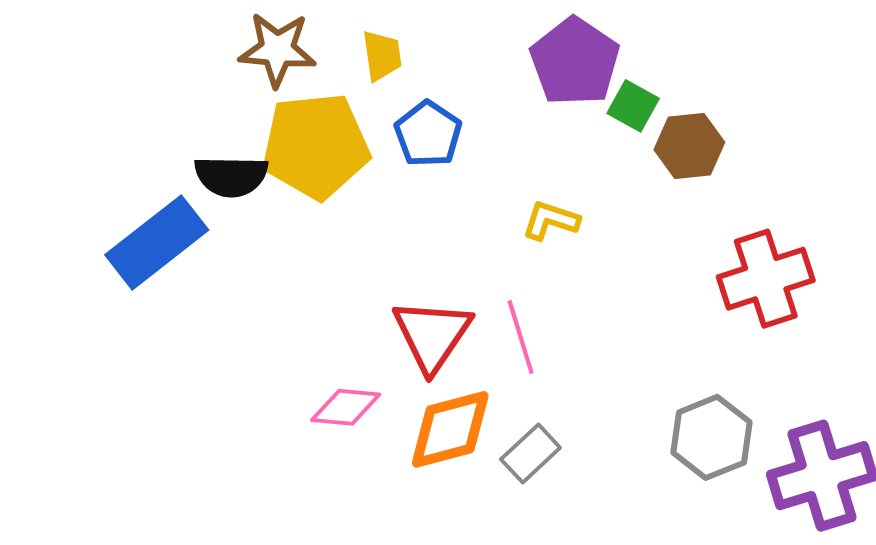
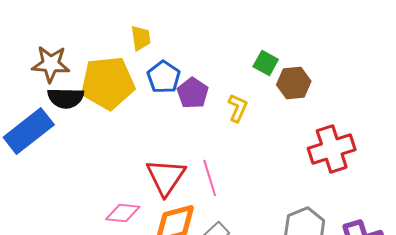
brown star: (277, 50) -> (51, 64), moved
purple pentagon: (575, 62) -> (193, 93), moved, size x0.7
yellow L-shape: (551, 220) -> (238, 108), moved, turned 96

